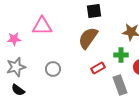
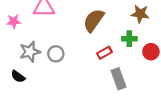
gray star: (16, 67) -> (30, 52), moved
gray rectangle: (120, 85) -> (118, 79), moved

